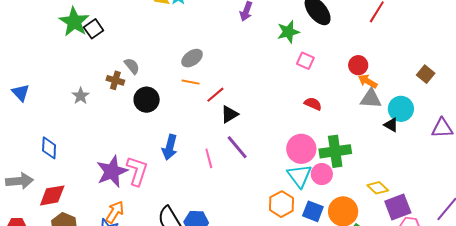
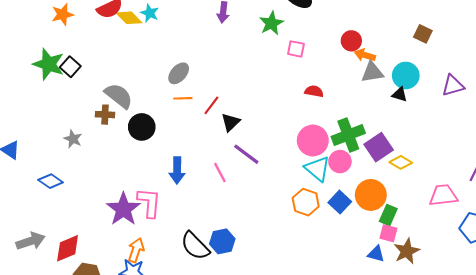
gray semicircle: (132, 66) -> (119, 96), size x1.6
blue diamond: (49, 148) -> (51, 181), moved, turned -45
purple square: (398, 207) -> (379, 147), moved
blue square: (313, 211) -> (340, 202), turned 35

